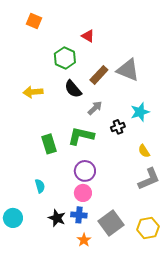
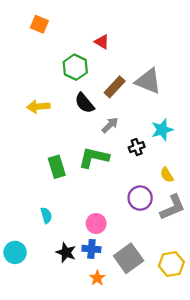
purple circle: (85, 171) -> (140, 198), moved

